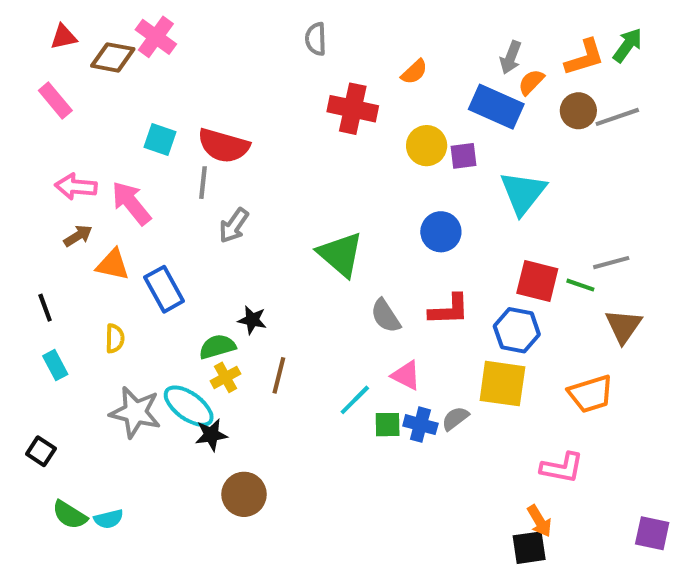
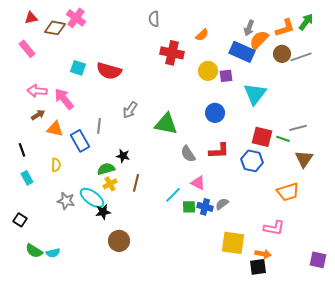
orange semicircle: (531, 82) -> (259, 40), size x1.5
gray line: (203, 183) -> (99, 126), moved
gray arrow: (234, 226) -> (130, 110), moved
green triangle: (340, 254) -> (166, 124), turned -30
yellow square: (502, 384) -> (233, 243), moved
gray star: (135, 412) -> (66, 201), size x0.7
orange arrow: (539, 521) -> (263, 254), turned -49

